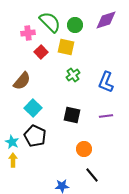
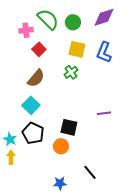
yellow square: (66, 47) -> (77, 49), moved
brown semicircle: (22, 81) -> (36, 78), moved
blue L-shape: (106, 82) -> (104, 52), moved
black square: (72, 115) -> (69, 127), moved
orange circle: (84, 149) -> (61, 146), moved

